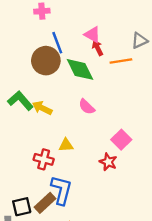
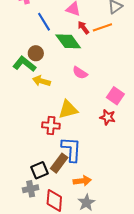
red arrow: (98, 48) -> (83, 27), moved
brown circle: (46, 61) -> (36, 53), moved, size x0.6
green L-shape: (20, 101) -> (24, 64), moved
yellow triangle: (66, 145) -> (68, 109), size x1.5

